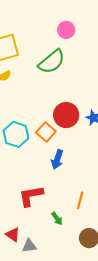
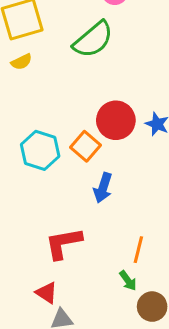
green arrow: (57, 219) -> (128, 281), moved
red triangle: (13, 235) -> (47, 293), moved

